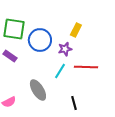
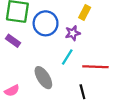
red line: (86, 67) -> (95, 67), moved

